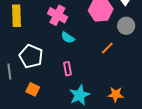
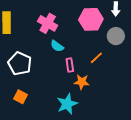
pink rectangle: (68, 69) -> (70, 65), moved
orange star: (116, 94) -> (82, 82), moved

